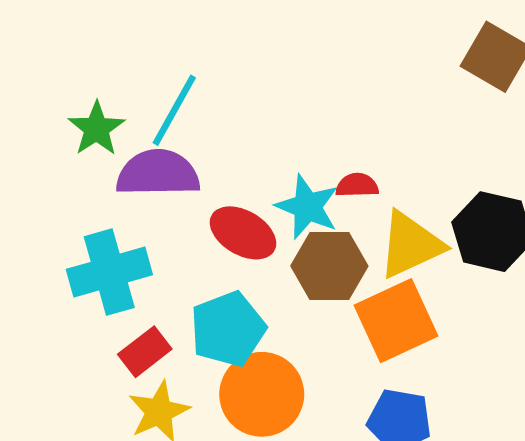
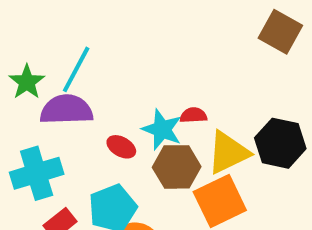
red ellipse: (243, 233) -> (121, 147), size x0.7

